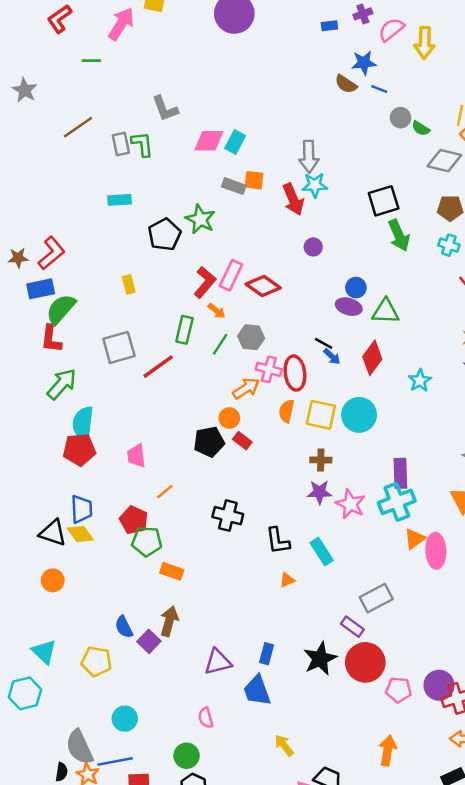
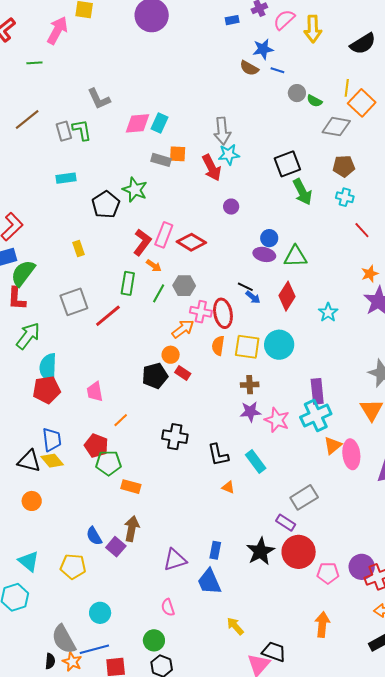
orange triangle: (287, 580) -> (228, 487), turned 48

